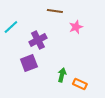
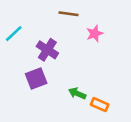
purple cross: (38, 40) -> (47, 50), turned -30
green arrow: (62, 75) -> (77, 93), turned -80

